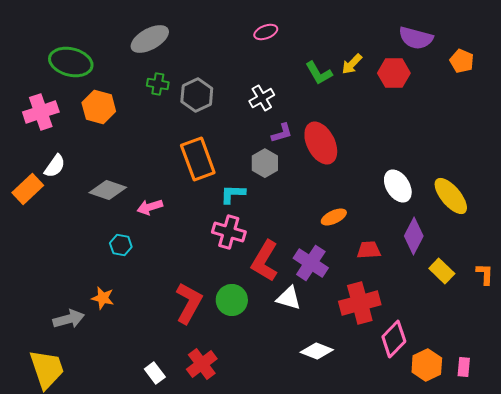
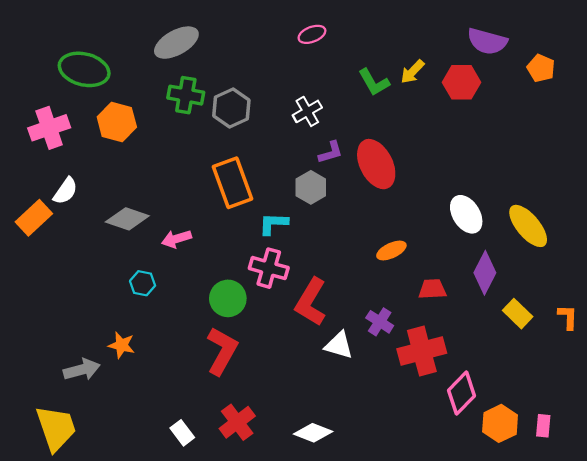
green cross: (158, 84) -> (186, 95), size x1.4
purple cross: (311, 263) -> (380, 322), moved, size x0.7
green circle: (232, 300) -> (228, 298), moved
white diamond: (317, 351) -> (313, 433), moved

